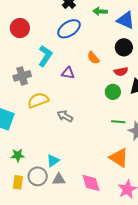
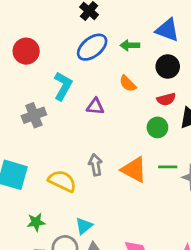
green arrow: (100, 11) -> (130, 45), moved
yellow semicircle: (38, 100) -> (62, 181), moved, turned 50
gray arrow: (65, 116) -> (95, 165), turned 56
orange triangle: (119, 158) -> (134, 170), moved

